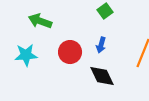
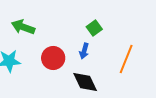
green square: (105, 11) -> (94, 28), moved

